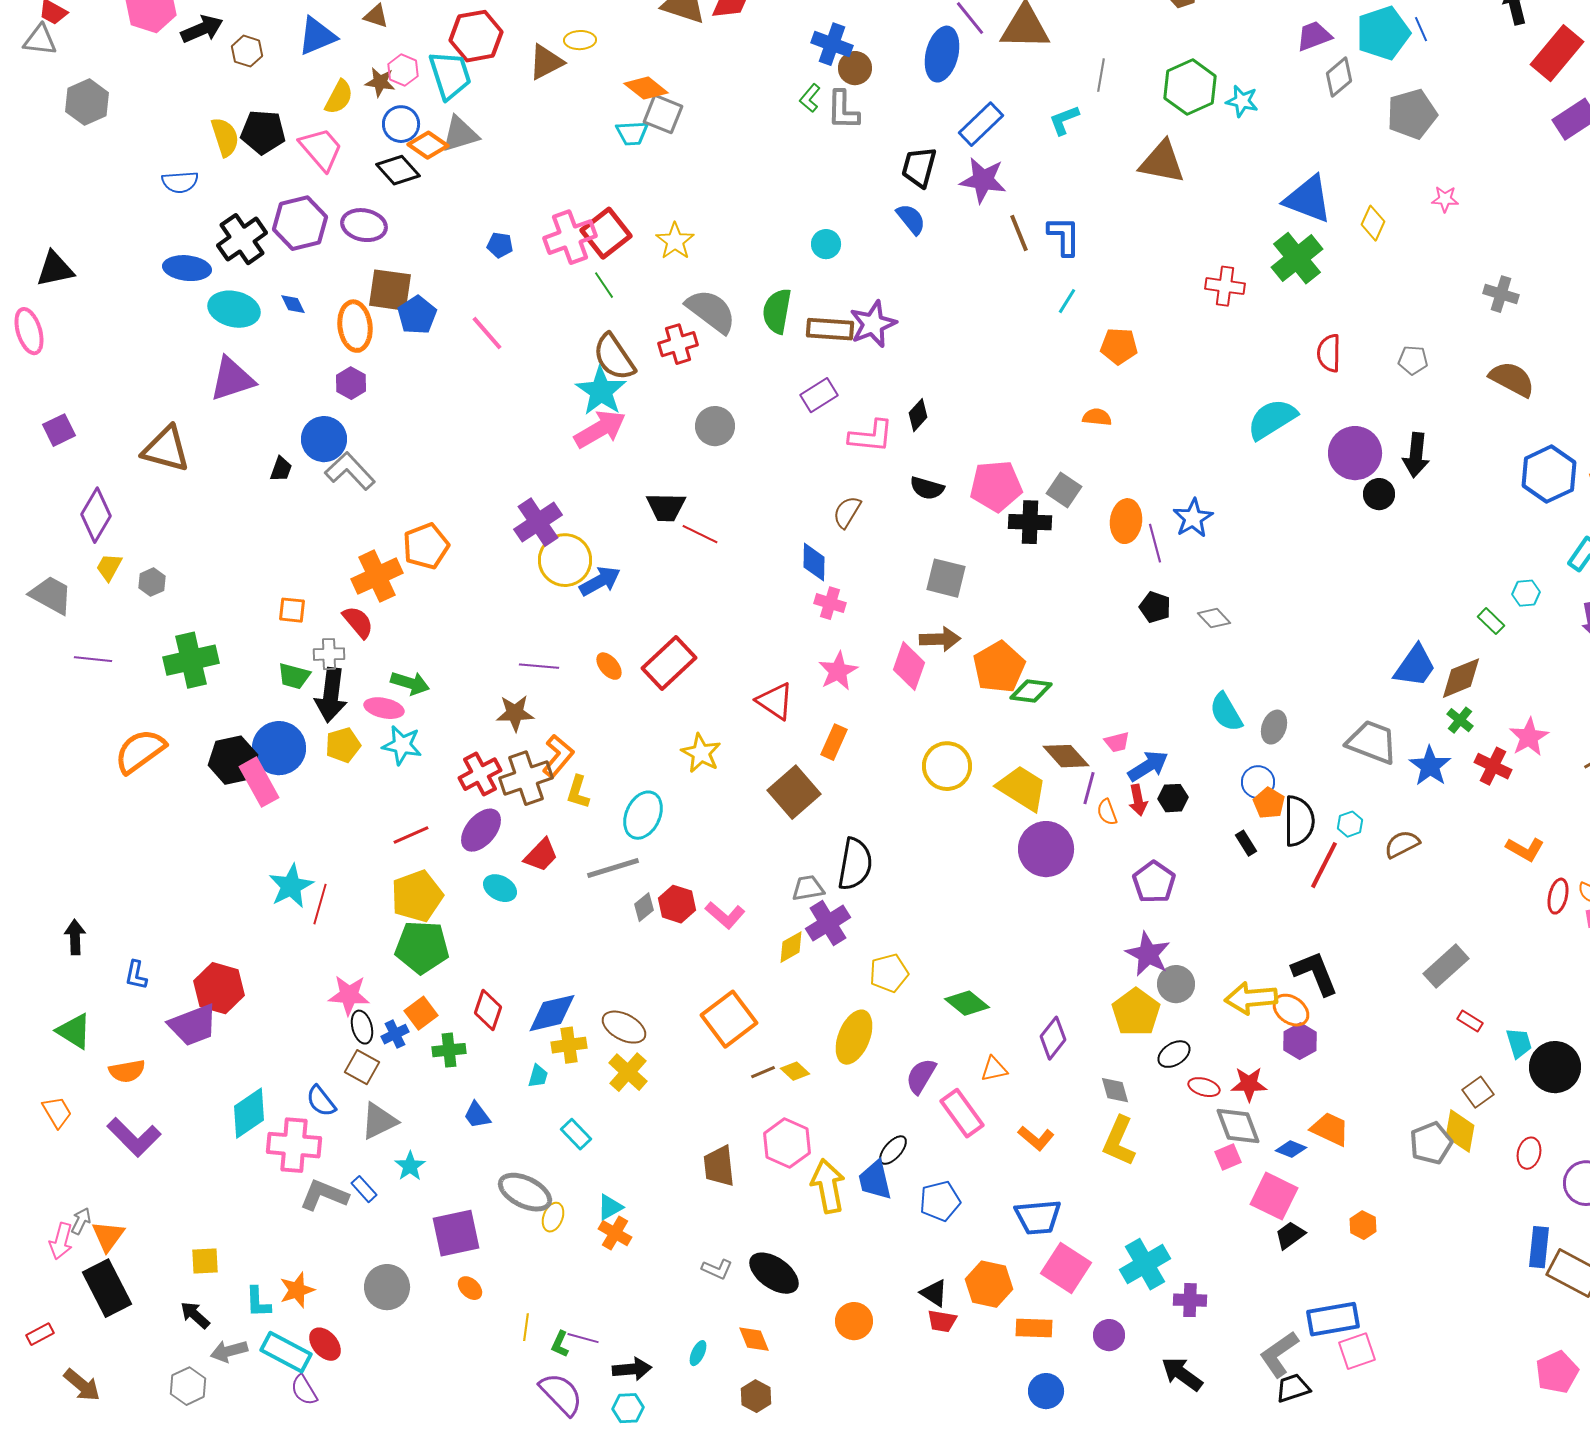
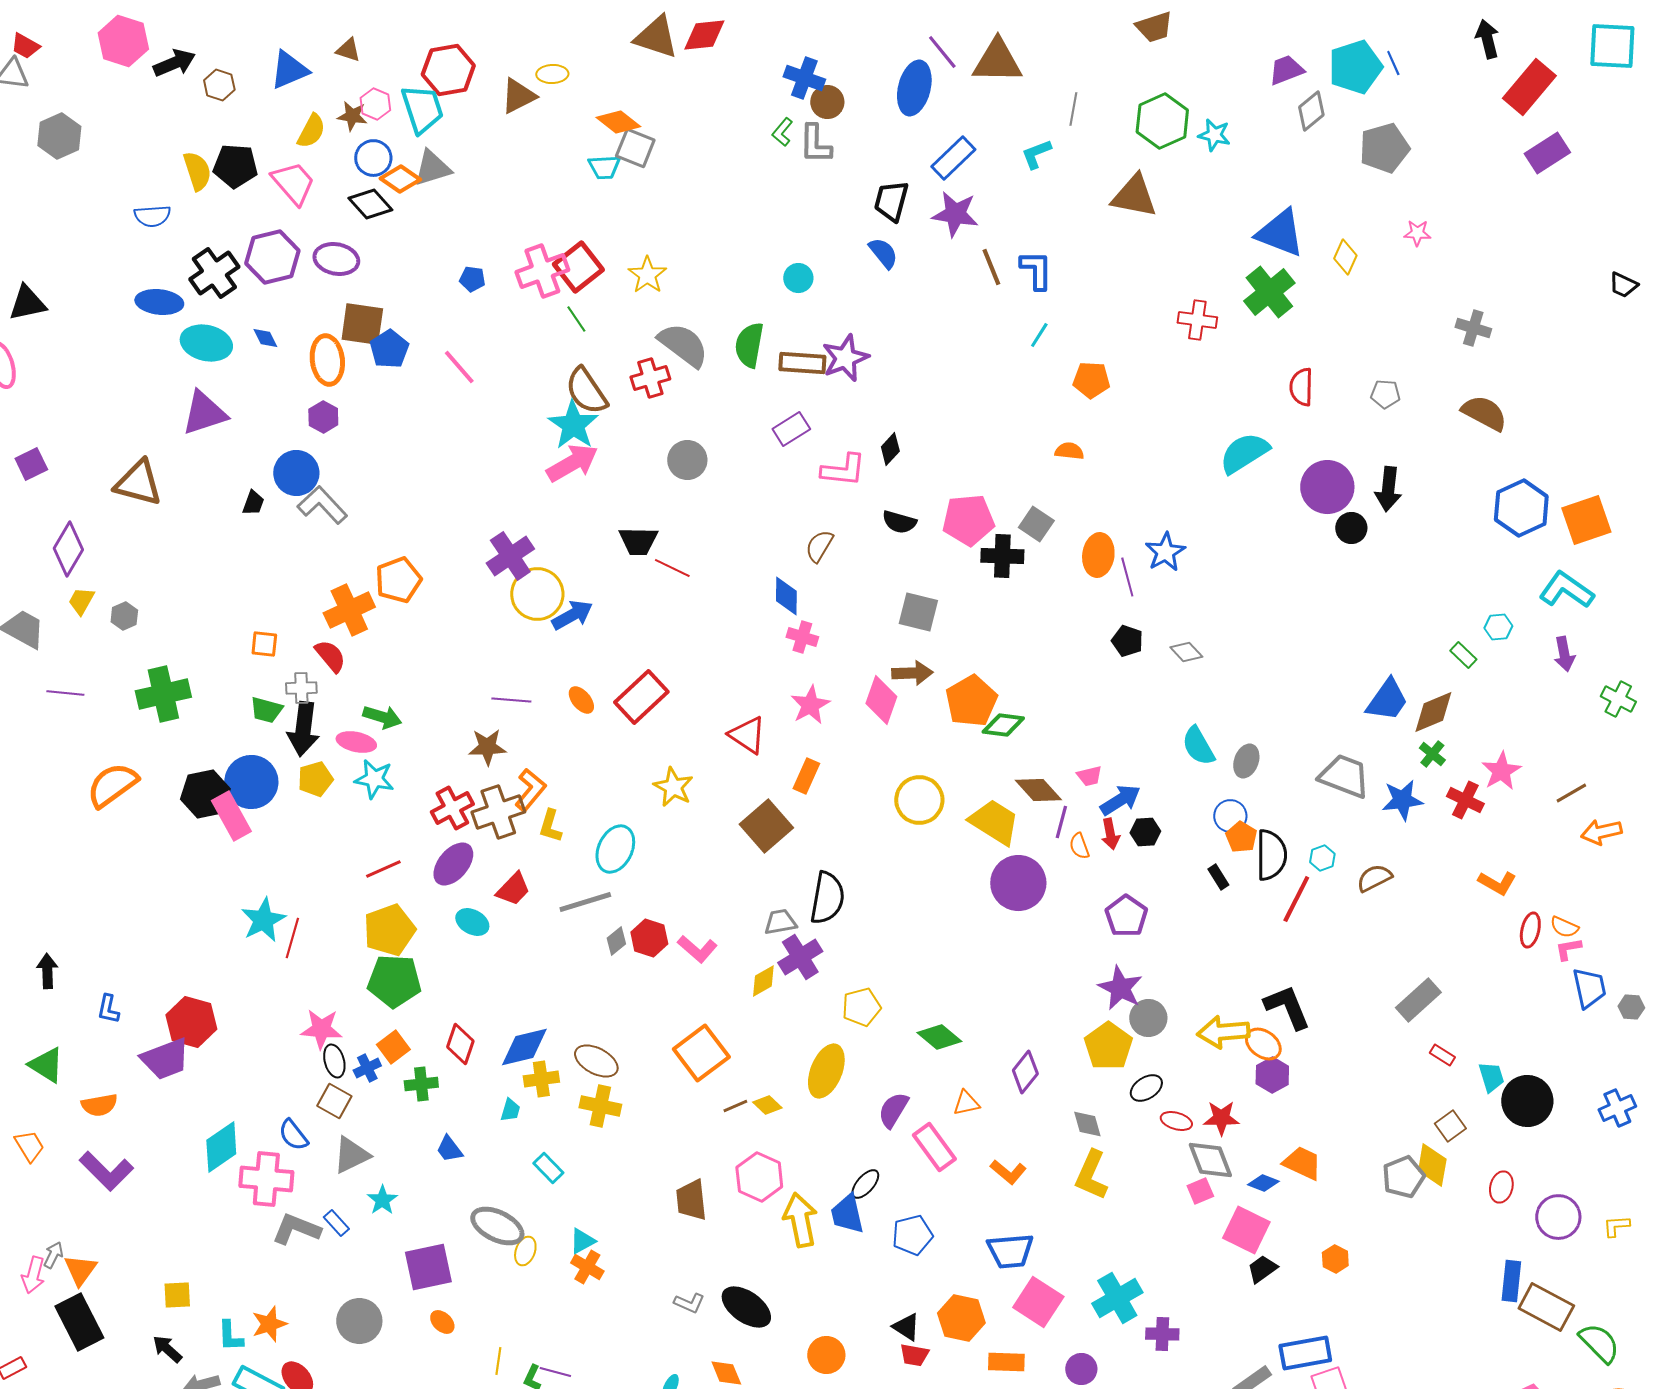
blue star: (1430, 766) -> (1402, 800), turned 30
yellow cross: (628, 1072) -> (600, 1106), turned -30

